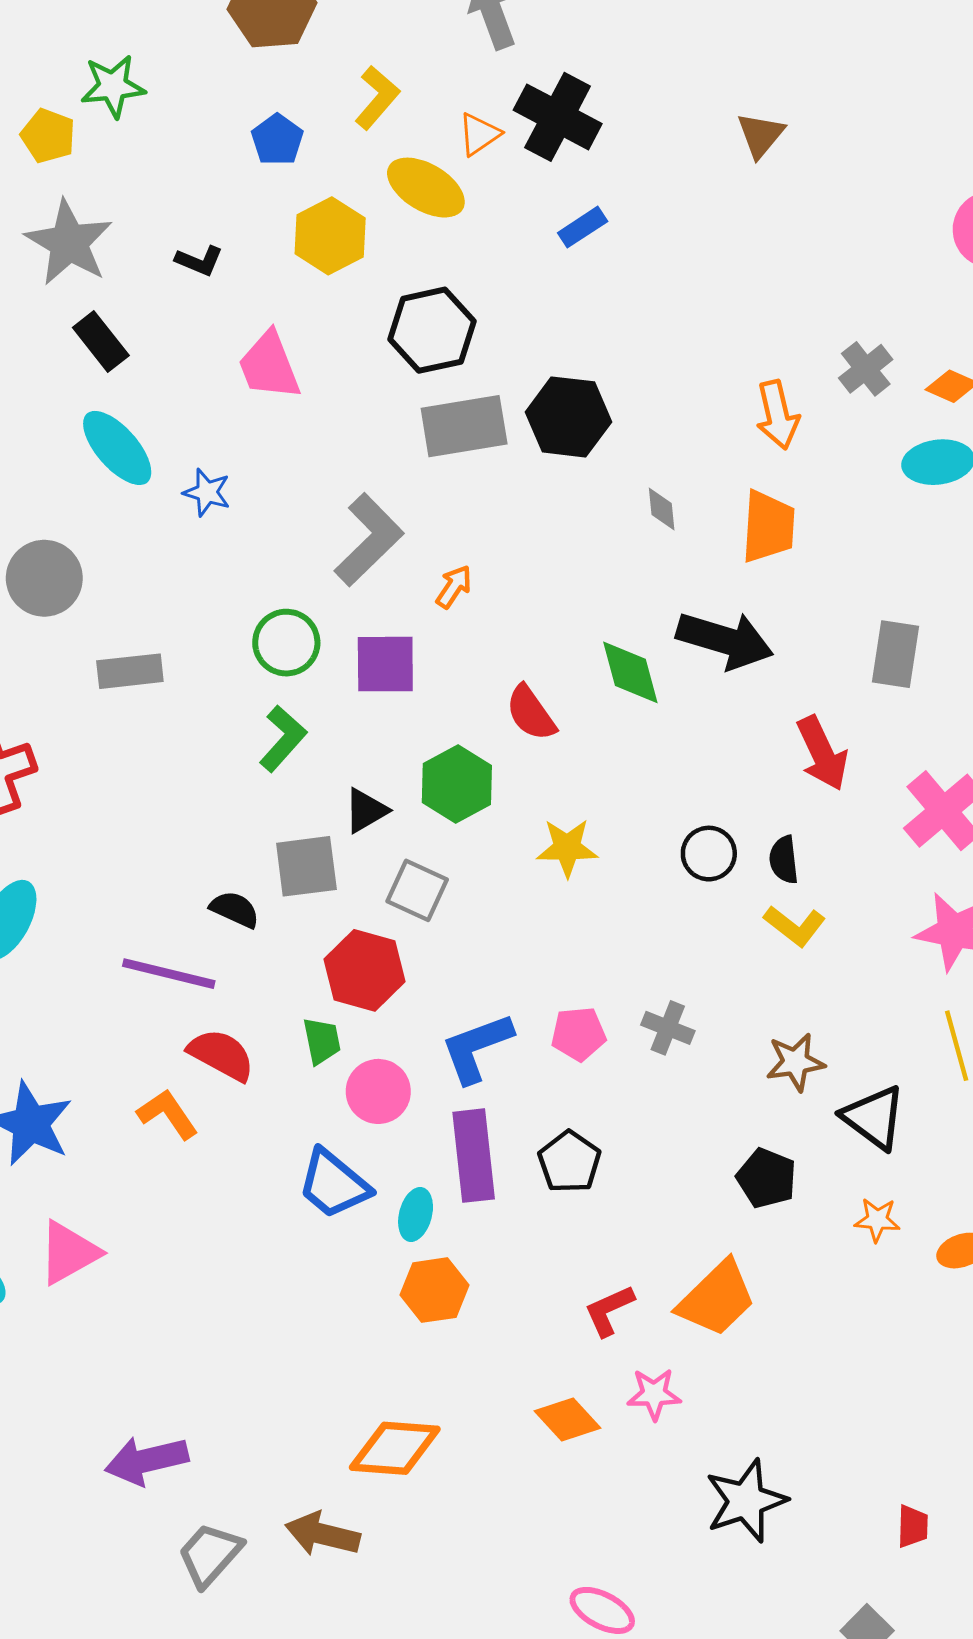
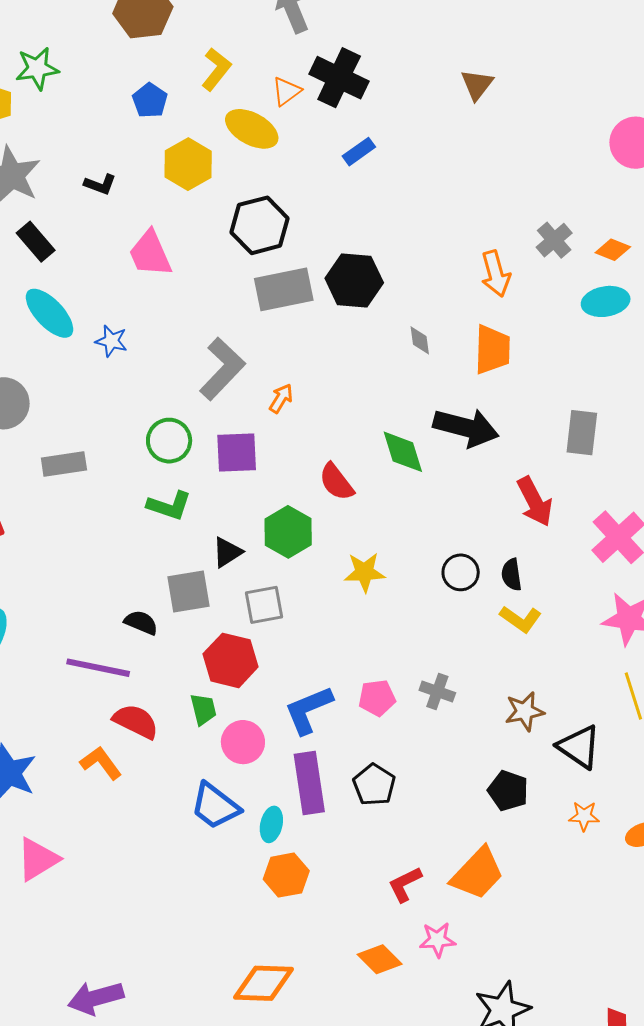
green L-shape: (283, 739) -> (169, 506), turned 69
gray square: (417, 890) -> (264, 605), turned -33

